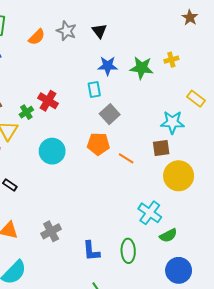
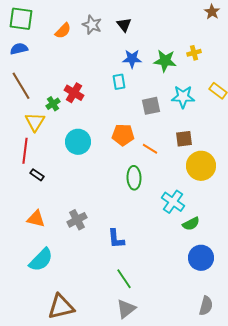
gray square: (110, 114) -> (151, 106), moved, turned 30
cyan star: (172, 122) -> (183, 97), moved
green ellipse: (128, 251) -> (134, 178), moved

